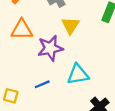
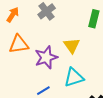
yellow triangle: (70, 25) -> (72, 46), moved

